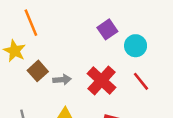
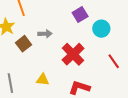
gray arrow: (62, 80) -> (45, 34), moved
red line: (141, 81) -> (114, 61), moved

